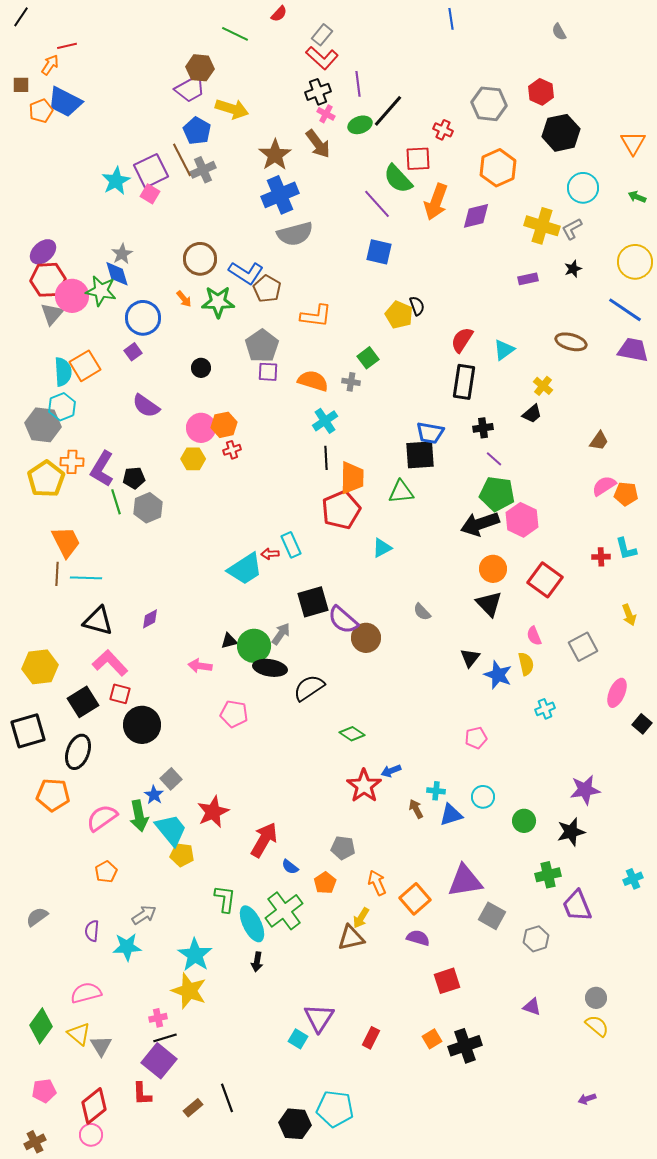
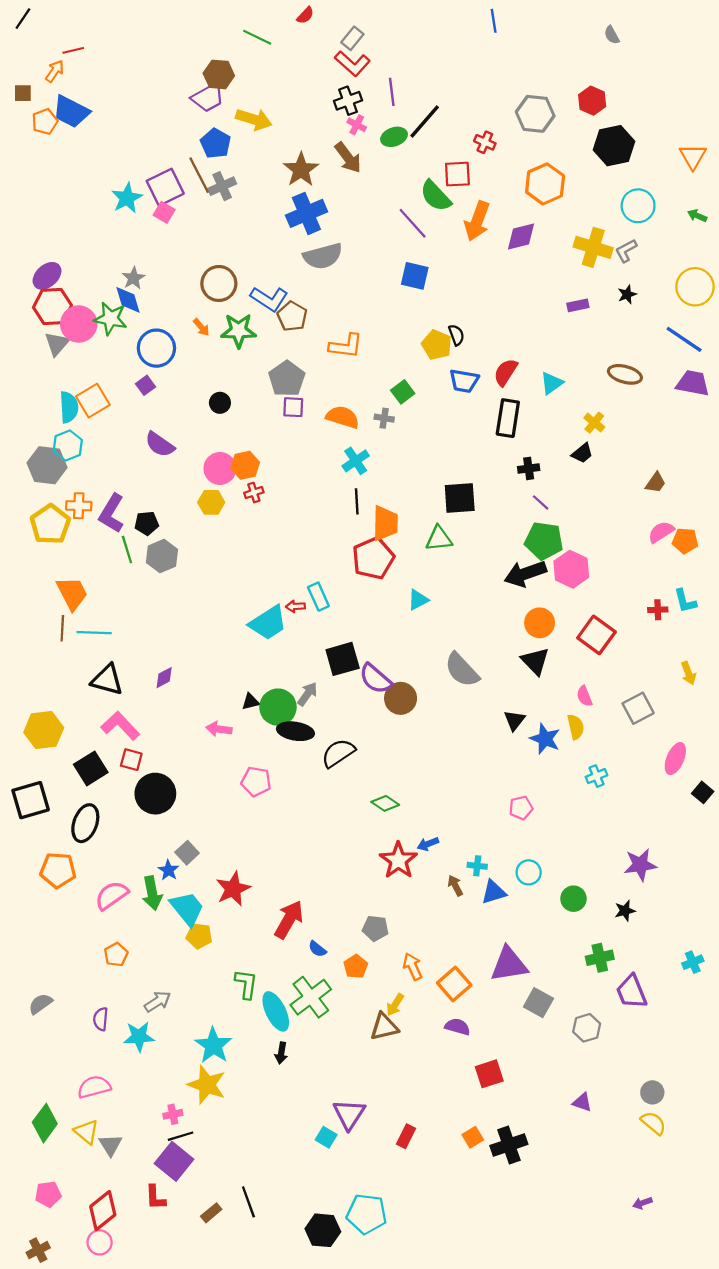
blue trapezoid: (430, 433) -> (464, 381), moved
gray semicircle: (422, 612) -> (462, 670), size x1.8
black star: (571, 832) -> (625, 911), size x0.7

